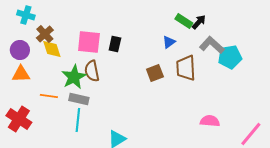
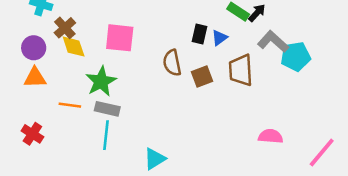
black rectangle: (115, 44) -> (200, 34), moved
brown semicircle: (92, 71) -> (172, 63), moved
red cross: (19, 119) -> (32, 134), size x0.7

